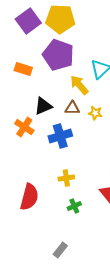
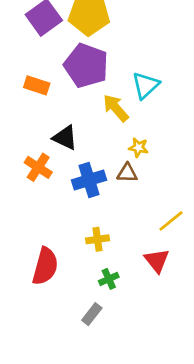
black triangle: (43, 106) -> (65, 138), turned 48
brown triangle: (72, 108) -> (127, 173), moved
gray rectangle: (60, 250) -> (92, 314), moved

